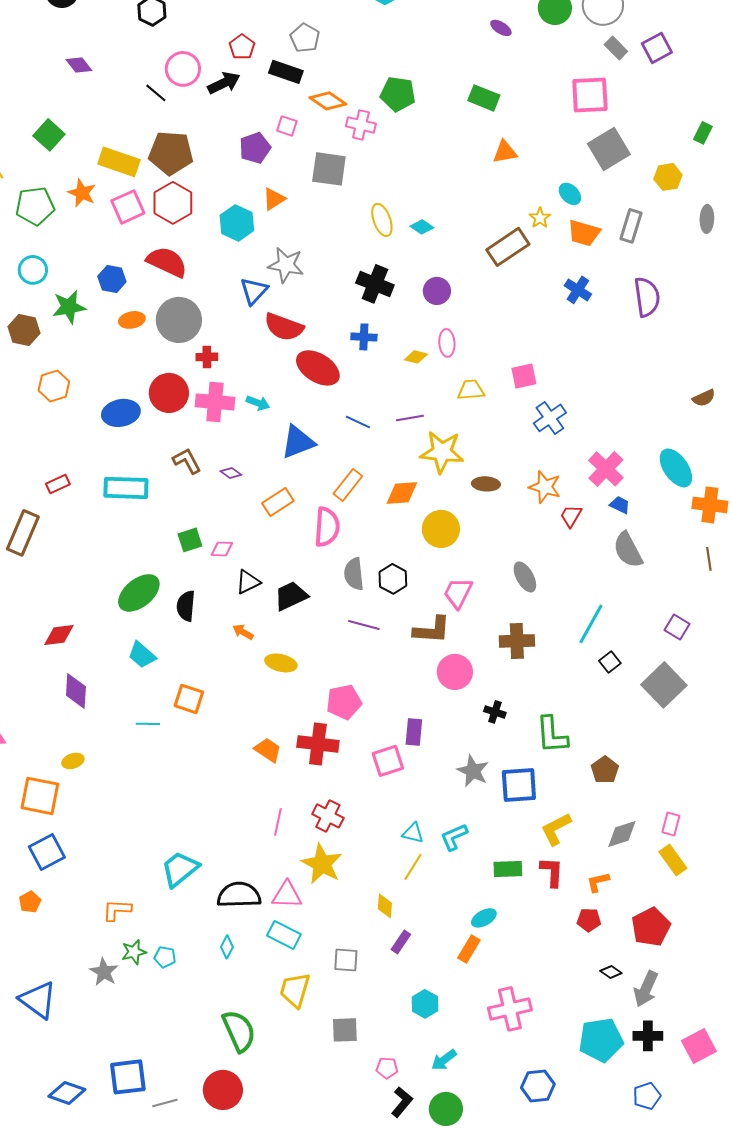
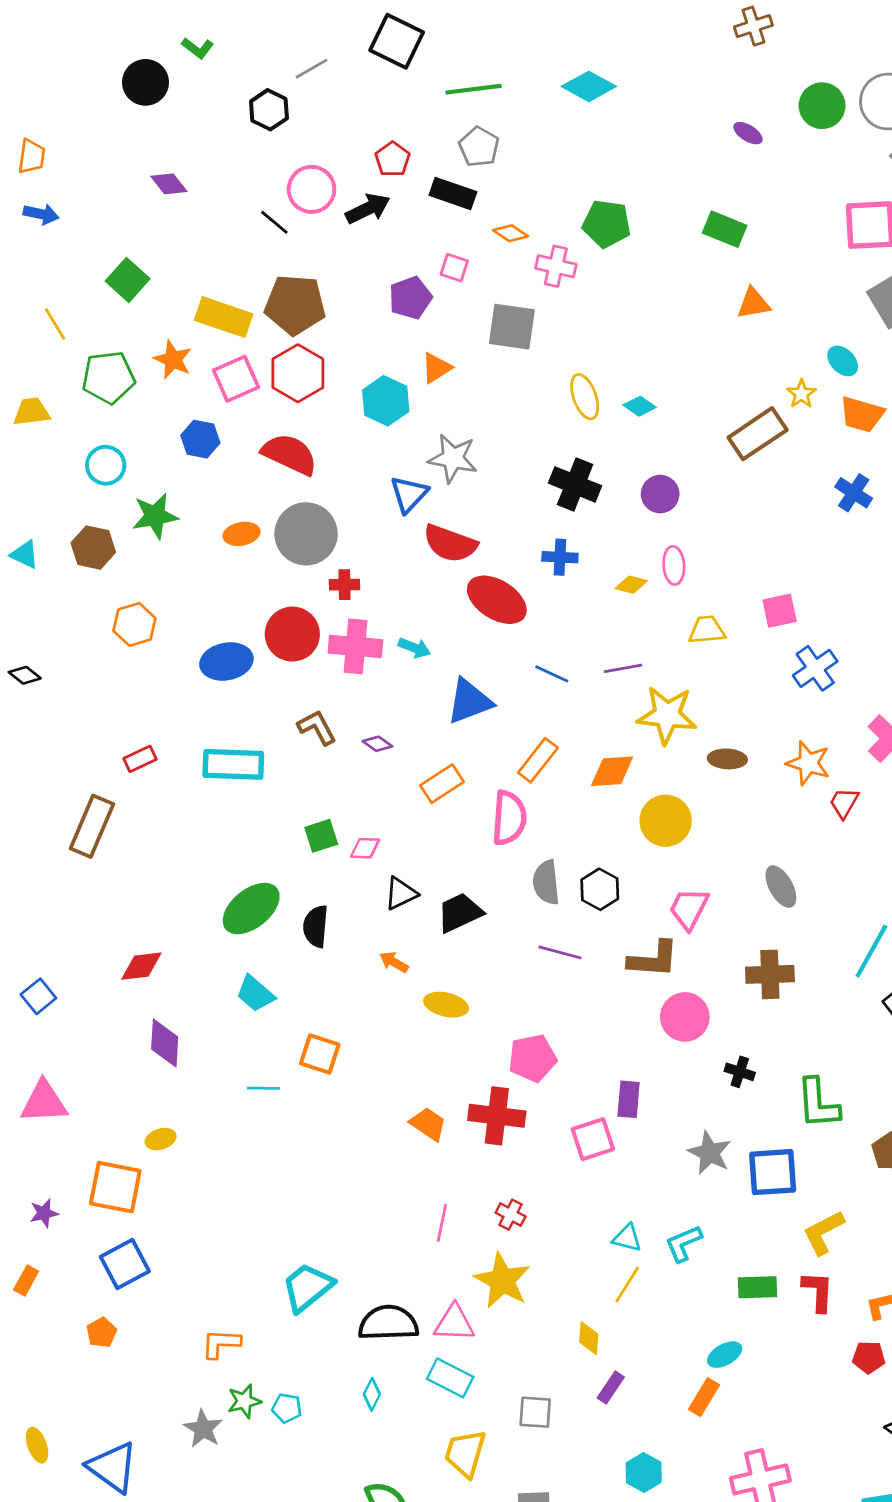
orange diamond: (328, 101) -> (511, 233), size x0.7
blue hexagon: (112, 279) -> (200, 439), moved
red cross: (328, 816) -> (511, 1215), size x0.7

